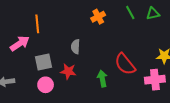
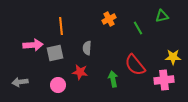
green line: (130, 13) -> (138, 28), moved
orange line: (37, 24) -> (61, 26), moved
pink arrow: (20, 44) -> (33, 45), turned 30
gray square: (43, 62) -> (55, 53), moved

